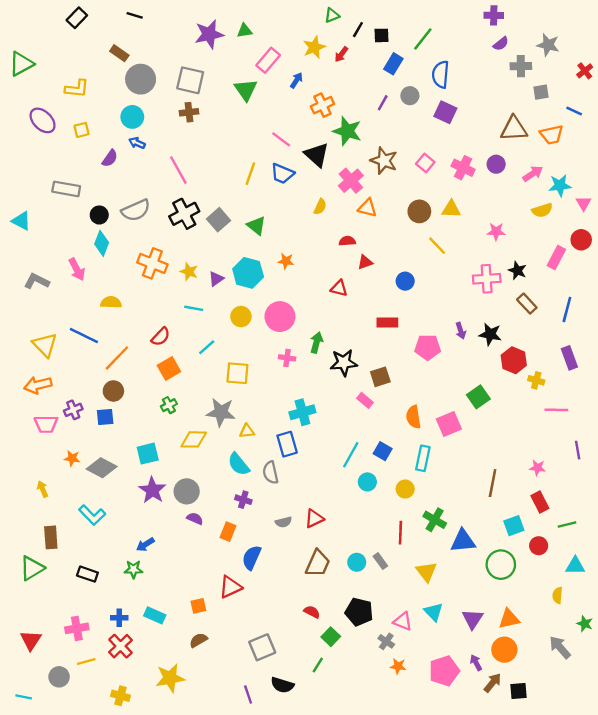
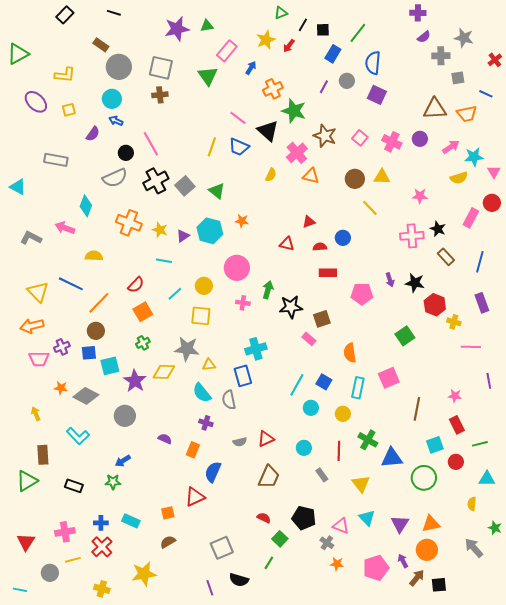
black circle: (99, 215) -> (126, 153), moved
red semicircle: (347, 241) -> (320, 247), moved
pink arrow: (77, 269) -> (65, 228), turned 138
yellow circle: (241, 317) -> (204, 286), moved
pink square: (449, 424) -> (389, 378), moved
cyan square: (148, 454) -> (110, 366), moved
purple star: (152, 490) -> (135, 381), moved
gray circle: (187, 491) -> (125, 416), moved
cyan circle: (357, 562) -> (304, 448), moved

